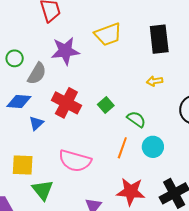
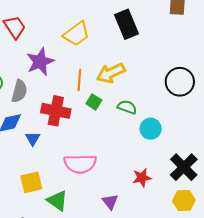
yellow arrow: (155, 81) -> (111, 73), moved, size x1.8
orange line: (122, 148) -> (79, 80), moved
red star: (131, 192) -> (142, 178), size x0.7

